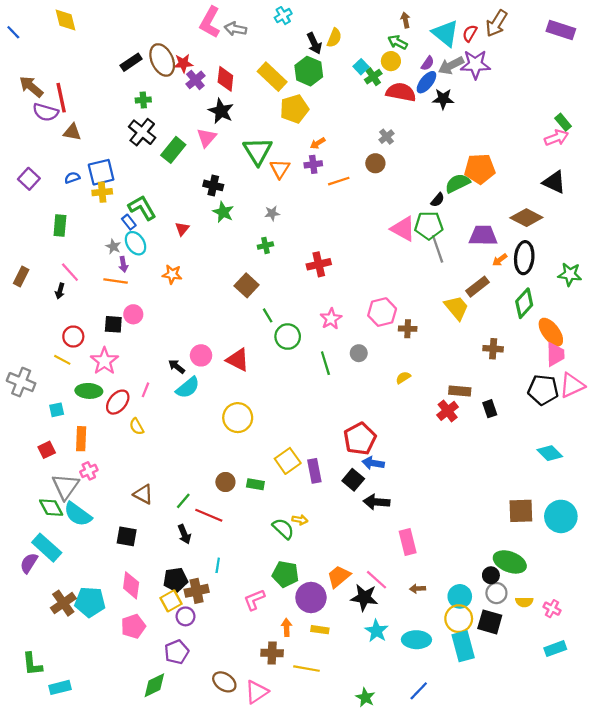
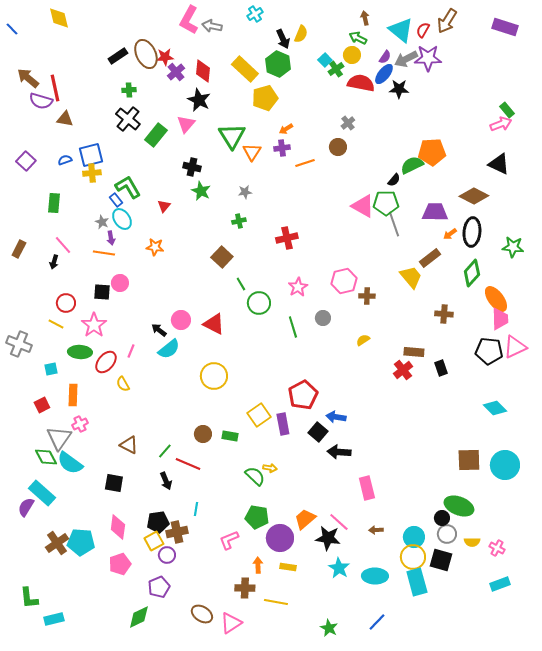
red pentagon: (360, 439) -> (303, 395), moved

